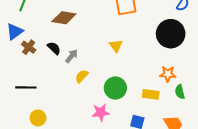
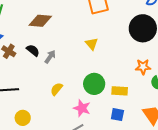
yellow semicircle: (82, 76) -> (56, 89), moved
yellow rectangle: (151, 94) -> (120, 91), moved
pink star: (101, 112) -> (82, 108), turned 30

